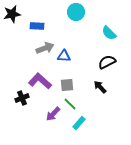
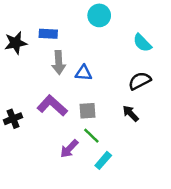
black star: (12, 14) -> (16, 43), moved
gray arrow: (45, 48) -> (59, 62), turned 108
black cross: (22, 98) -> (13, 119), moved

